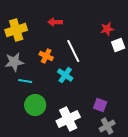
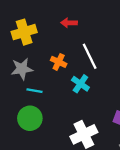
green circle: (35, 105) -> (30, 118), moved

